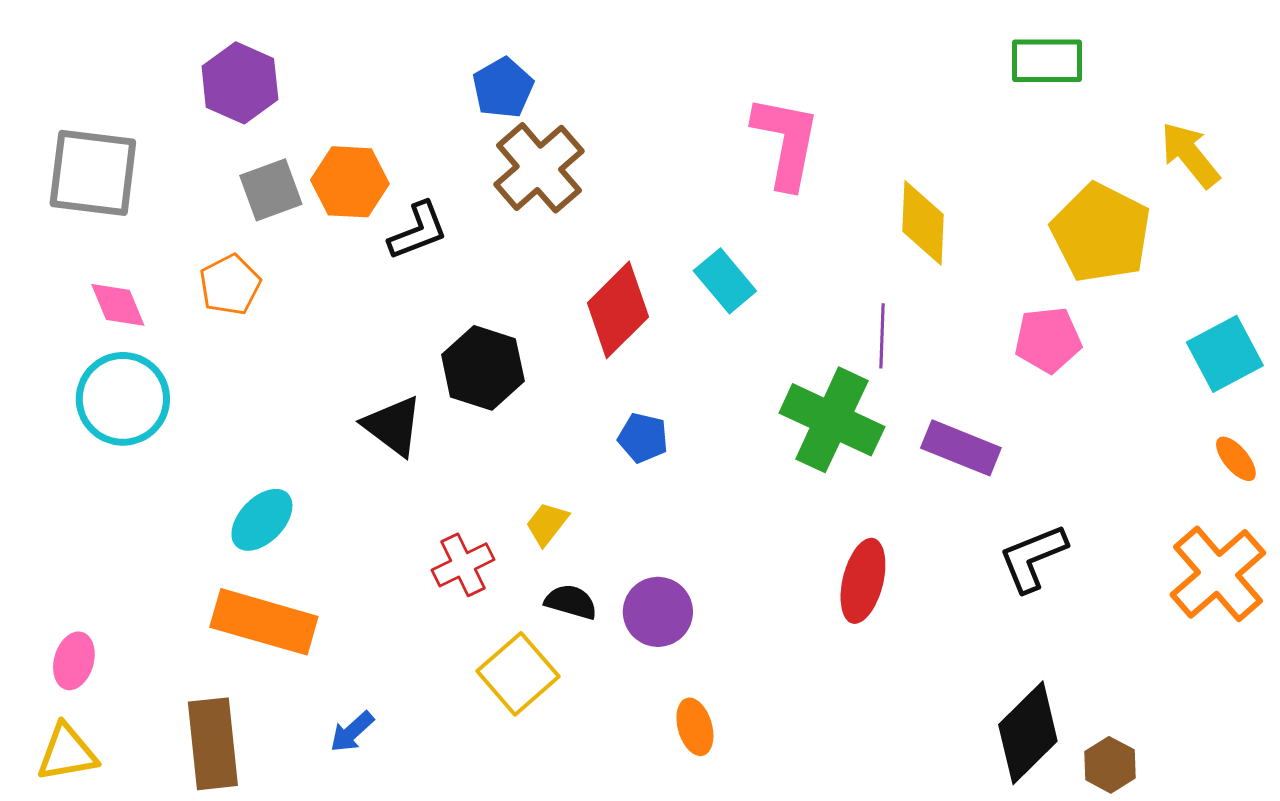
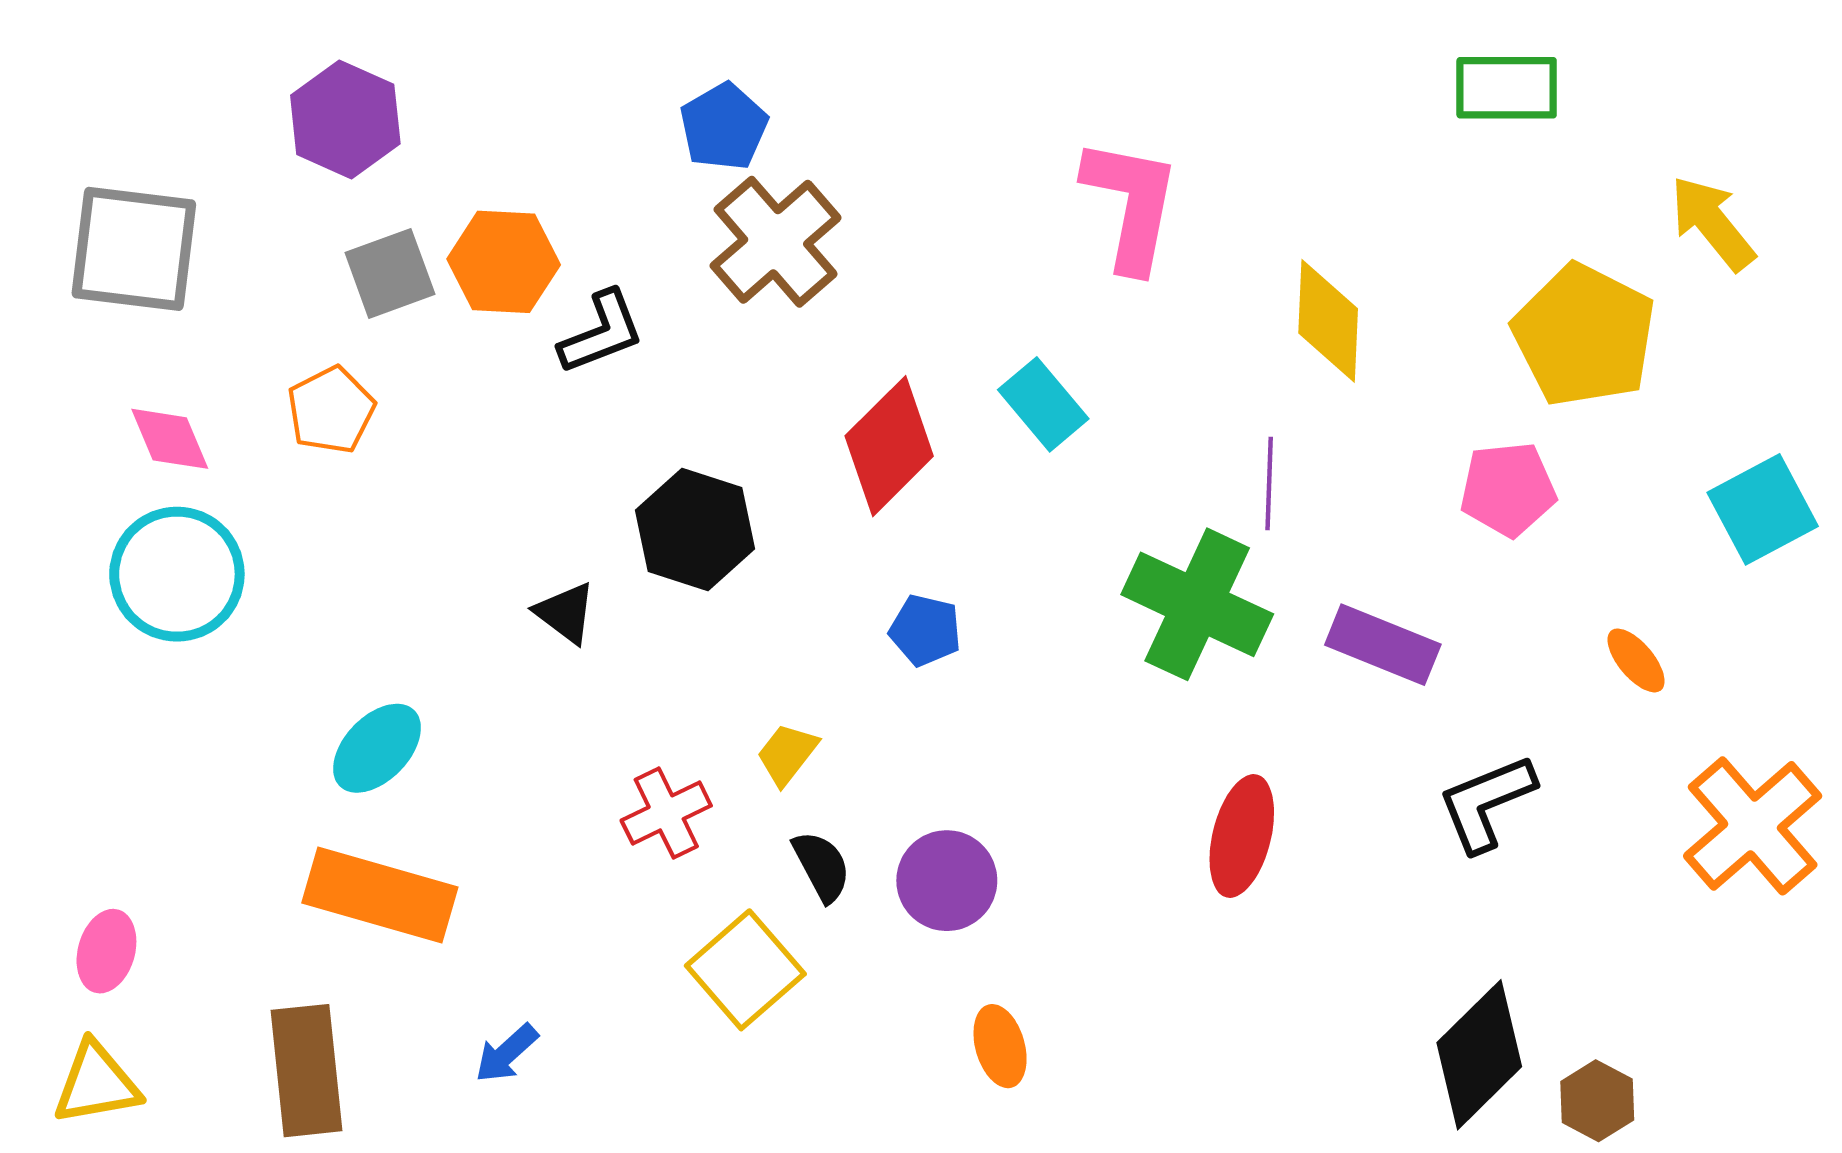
black triangle: (393, 426) -> (565, 613), size x0.7
orange ellipse: (1236, 459) -> (1636, 660), moved
black semicircle: (571, 602) -> (822, 866), turned 46

